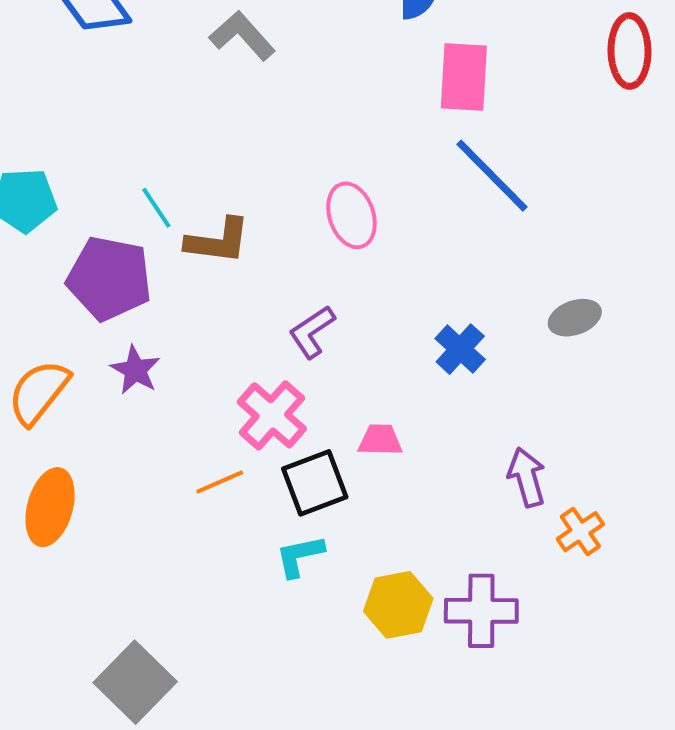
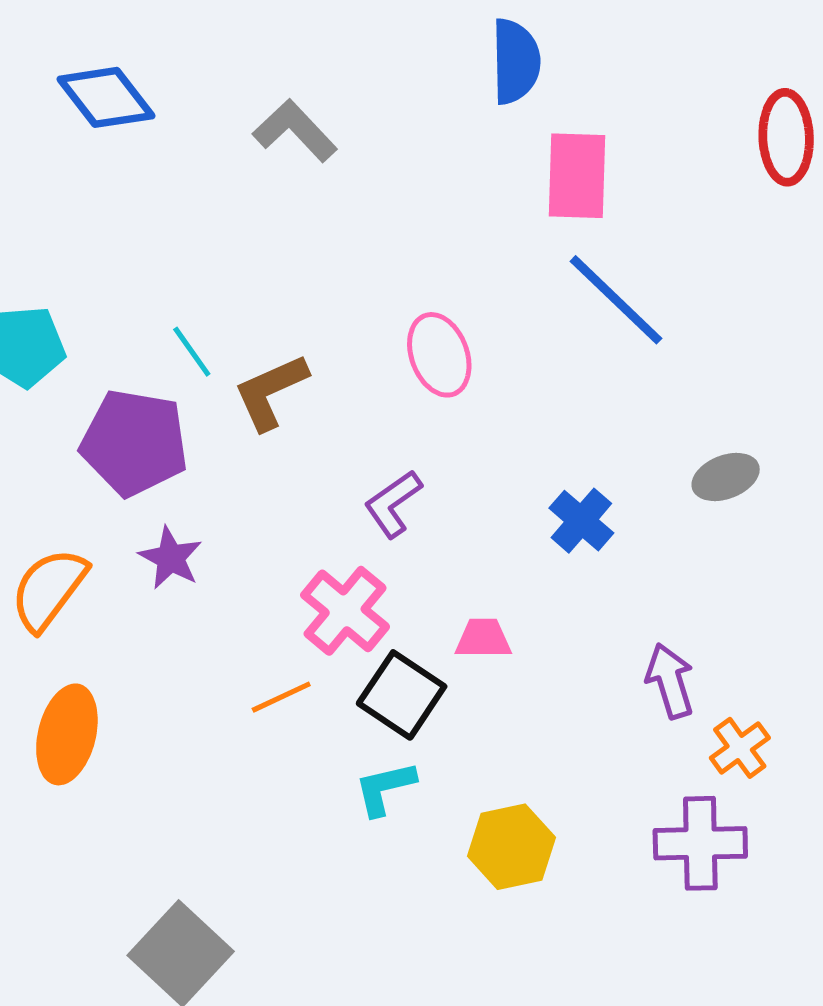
brown L-shape: (218, 241) -> (271, 392), turned 150
black square: (315, 483) -> (402, 695), turned -34
purple cross: (481, 611) -> (700, 843), moved

